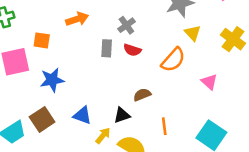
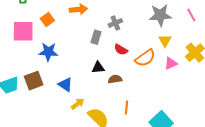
orange square: (42, 40) -> (47, 20), turned 32
red semicircle: (132, 50) -> (121, 50), moved
pink triangle: (209, 82) -> (171, 63), moved, turned 40
black triangle: (122, 115) -> (98, 68), moved

